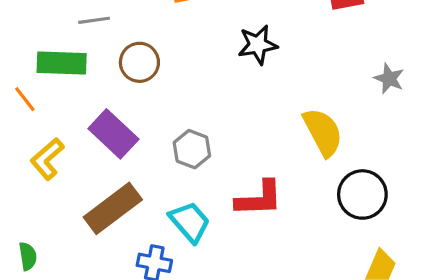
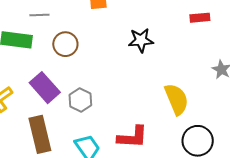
gray hexagon: (192, 149) -> (80, 100), moved
brown rectangle: (113, 208) -> (40, 134), turned -72

